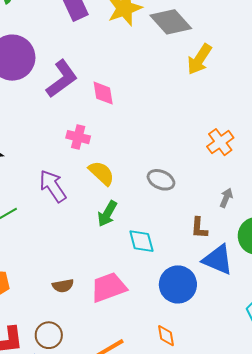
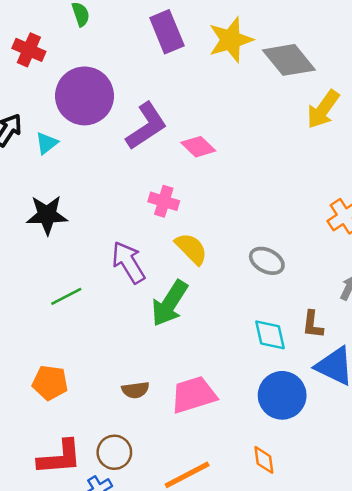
pink diamond: (103, 93) -> (198, 147), turned -40
green arrow: (107, 214) -> (170, 303), moved, size x1.4
cyan diamond: (141, 241) -> (270, 335), moved

